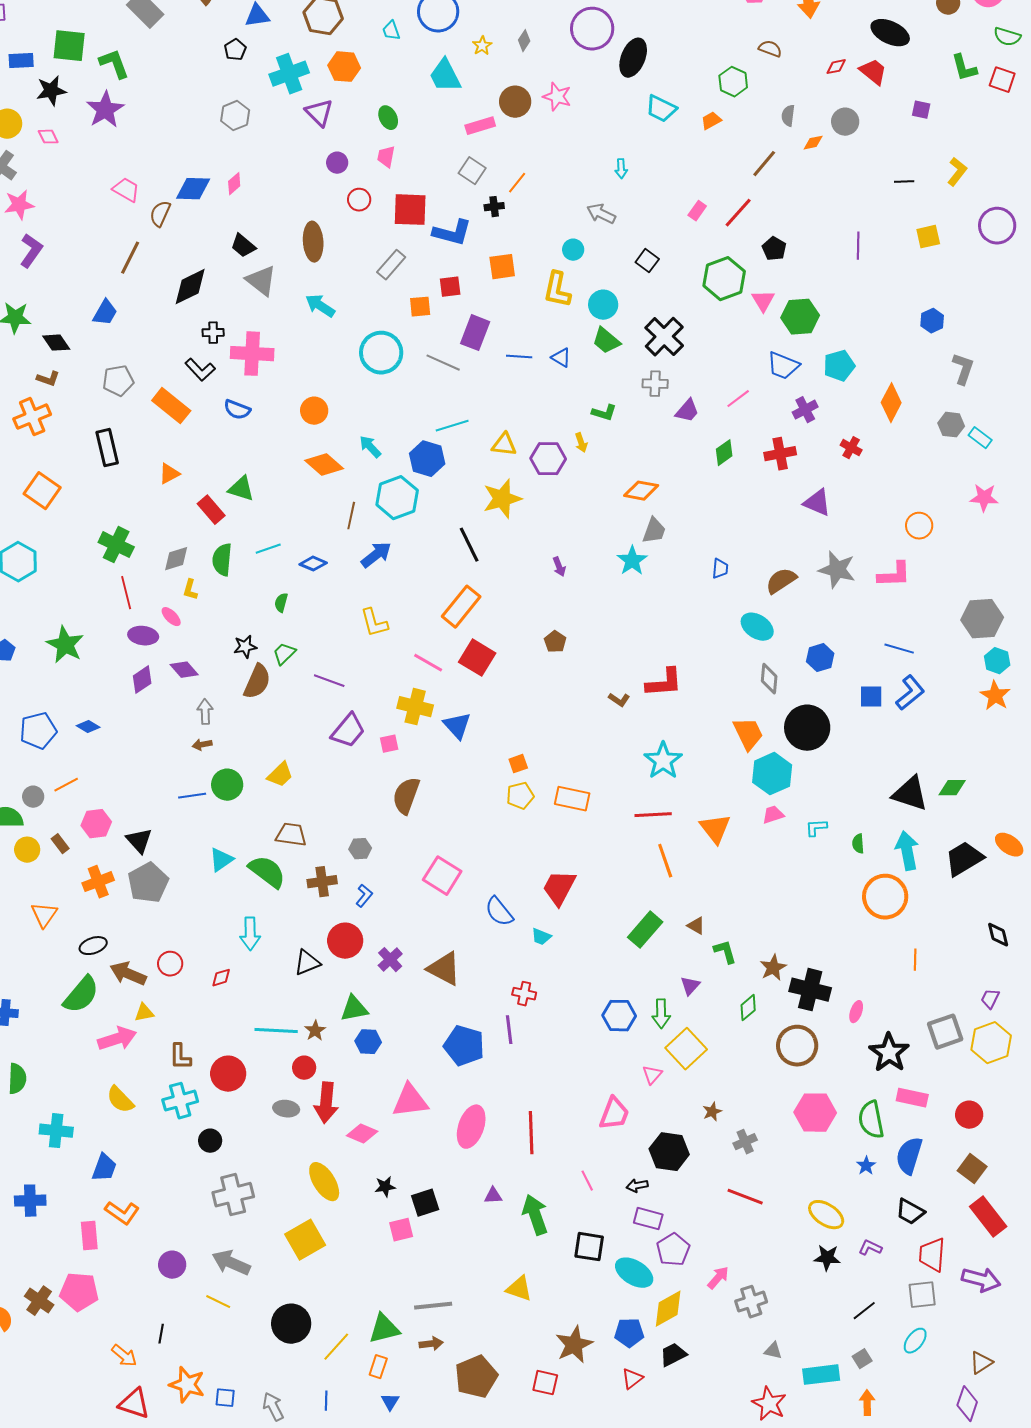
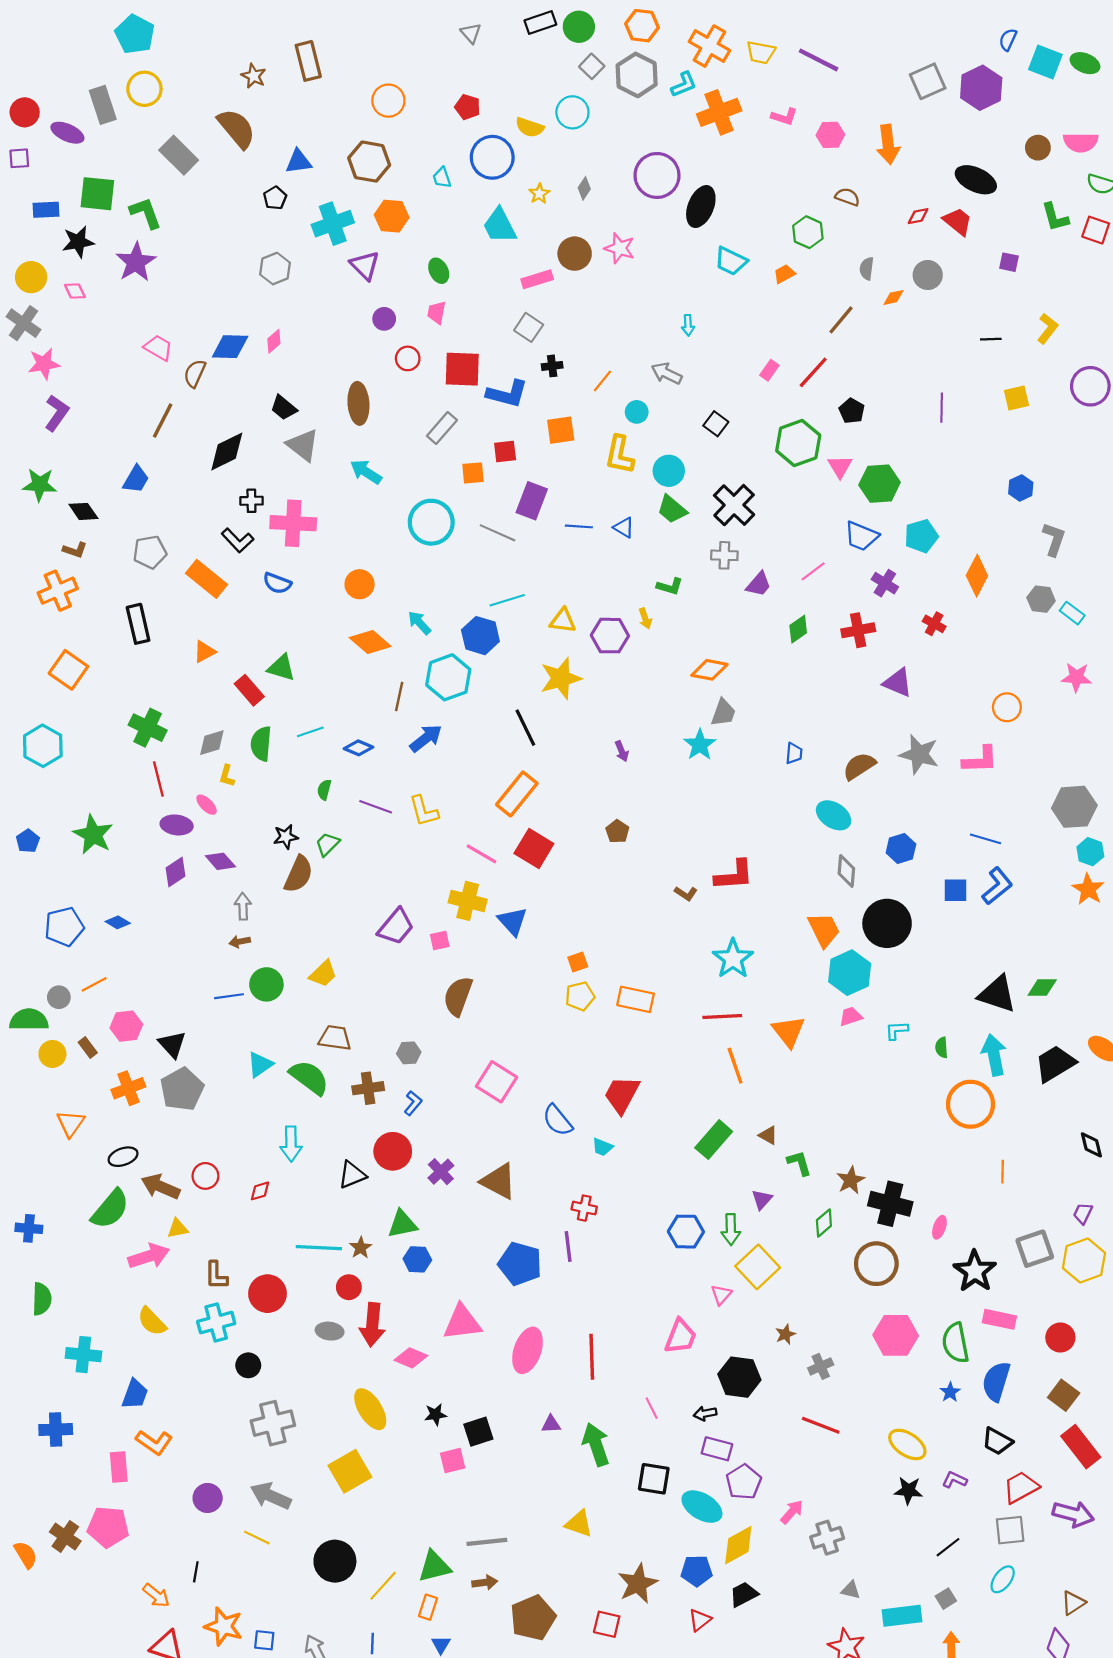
orange line: (517, 183) -> (602, 381), moved
purple cross: (805, 410) -> (885, 583), turned -30
purple line: (329, 681) -> (376, 807), moved
red trapezoid: (932, 1255) -> (1021, 1487), turned 57

